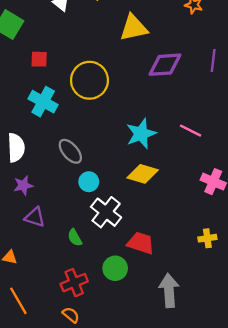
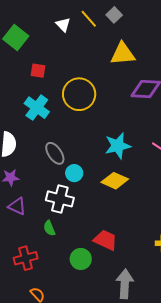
cyan circle: (89, 182) -> (74, 173), moved
white cross: (106, 212) -> (60, 199), moved, turned -32
red cross: (74, 283) -> (26, 258), moved

